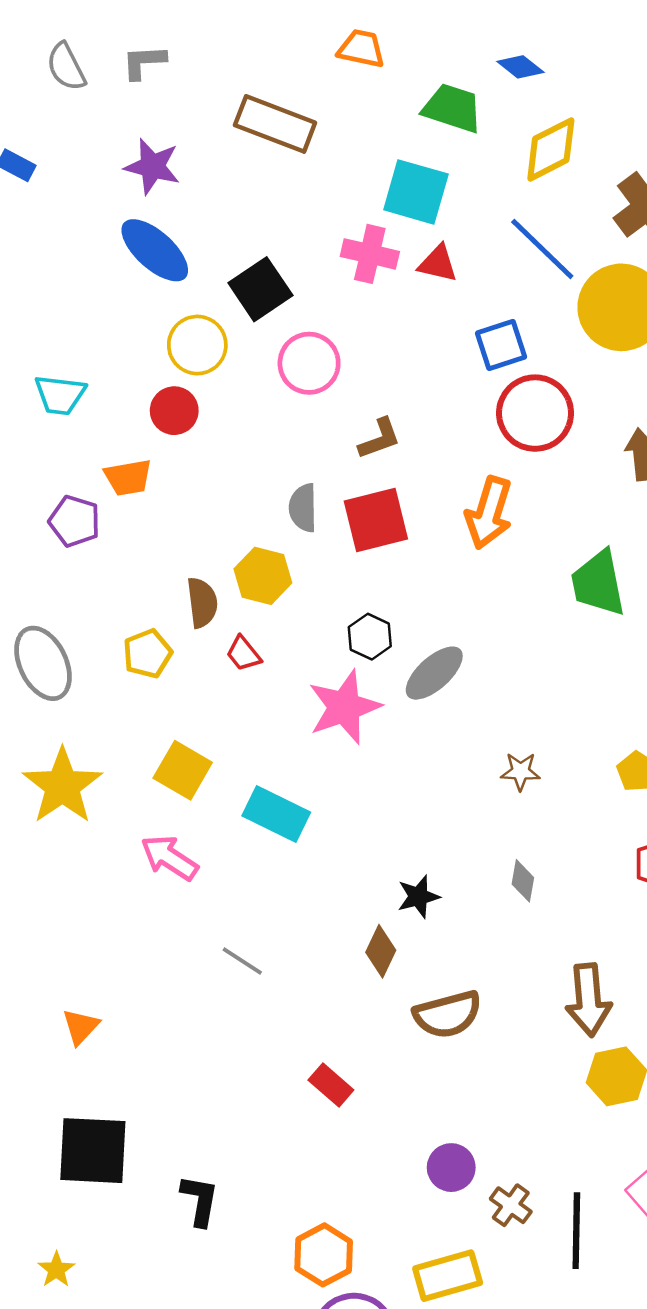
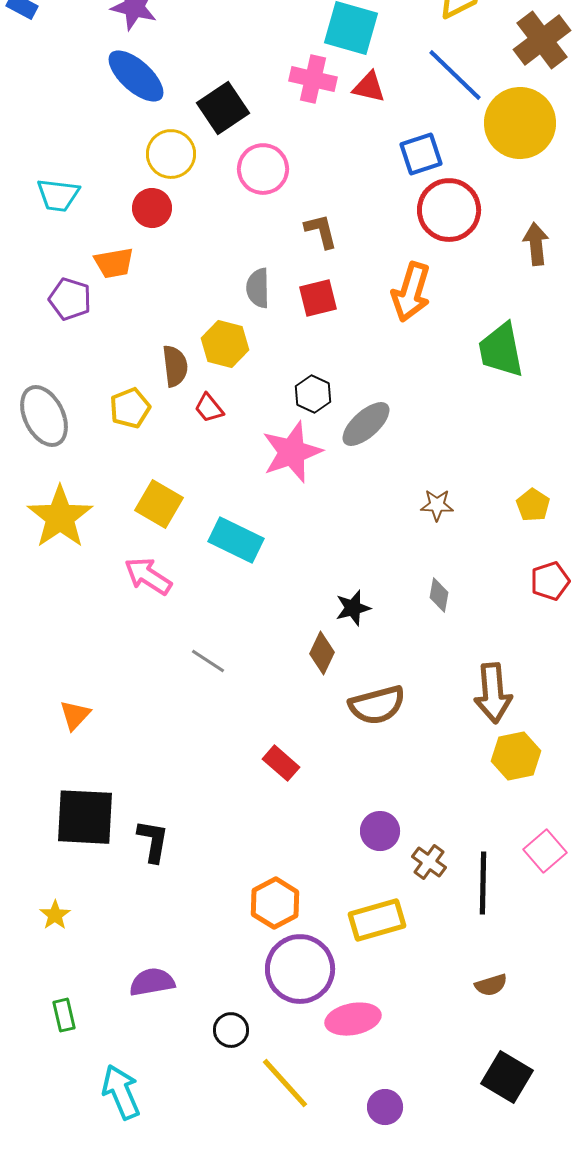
brown L-shape: (380, 439) -> (321, 231), turned -84
red square: (376, 520) -> (318, 298), size x0.7
black L-shape: (200, 1200) -> (153, 841), moved

